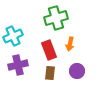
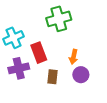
orange arrow: (70, 44) -> (74, 57), moved
red rectangle: (49, 50) -> (39, 53), moved

